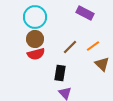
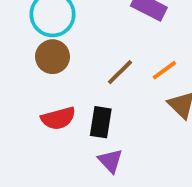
red semicircle: (36, 54) -> (58, 118), moved

